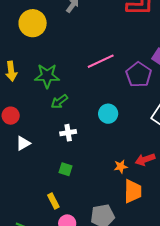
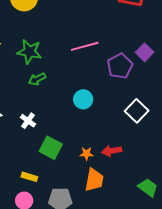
white cross: (68, 133) -> (28, 121), moved, turned 35
green square: (66, 169) -> (51, 148), moved, size x1.6
yellow rectangle: (53, 201) -> (29, 177), moved, turned -56

